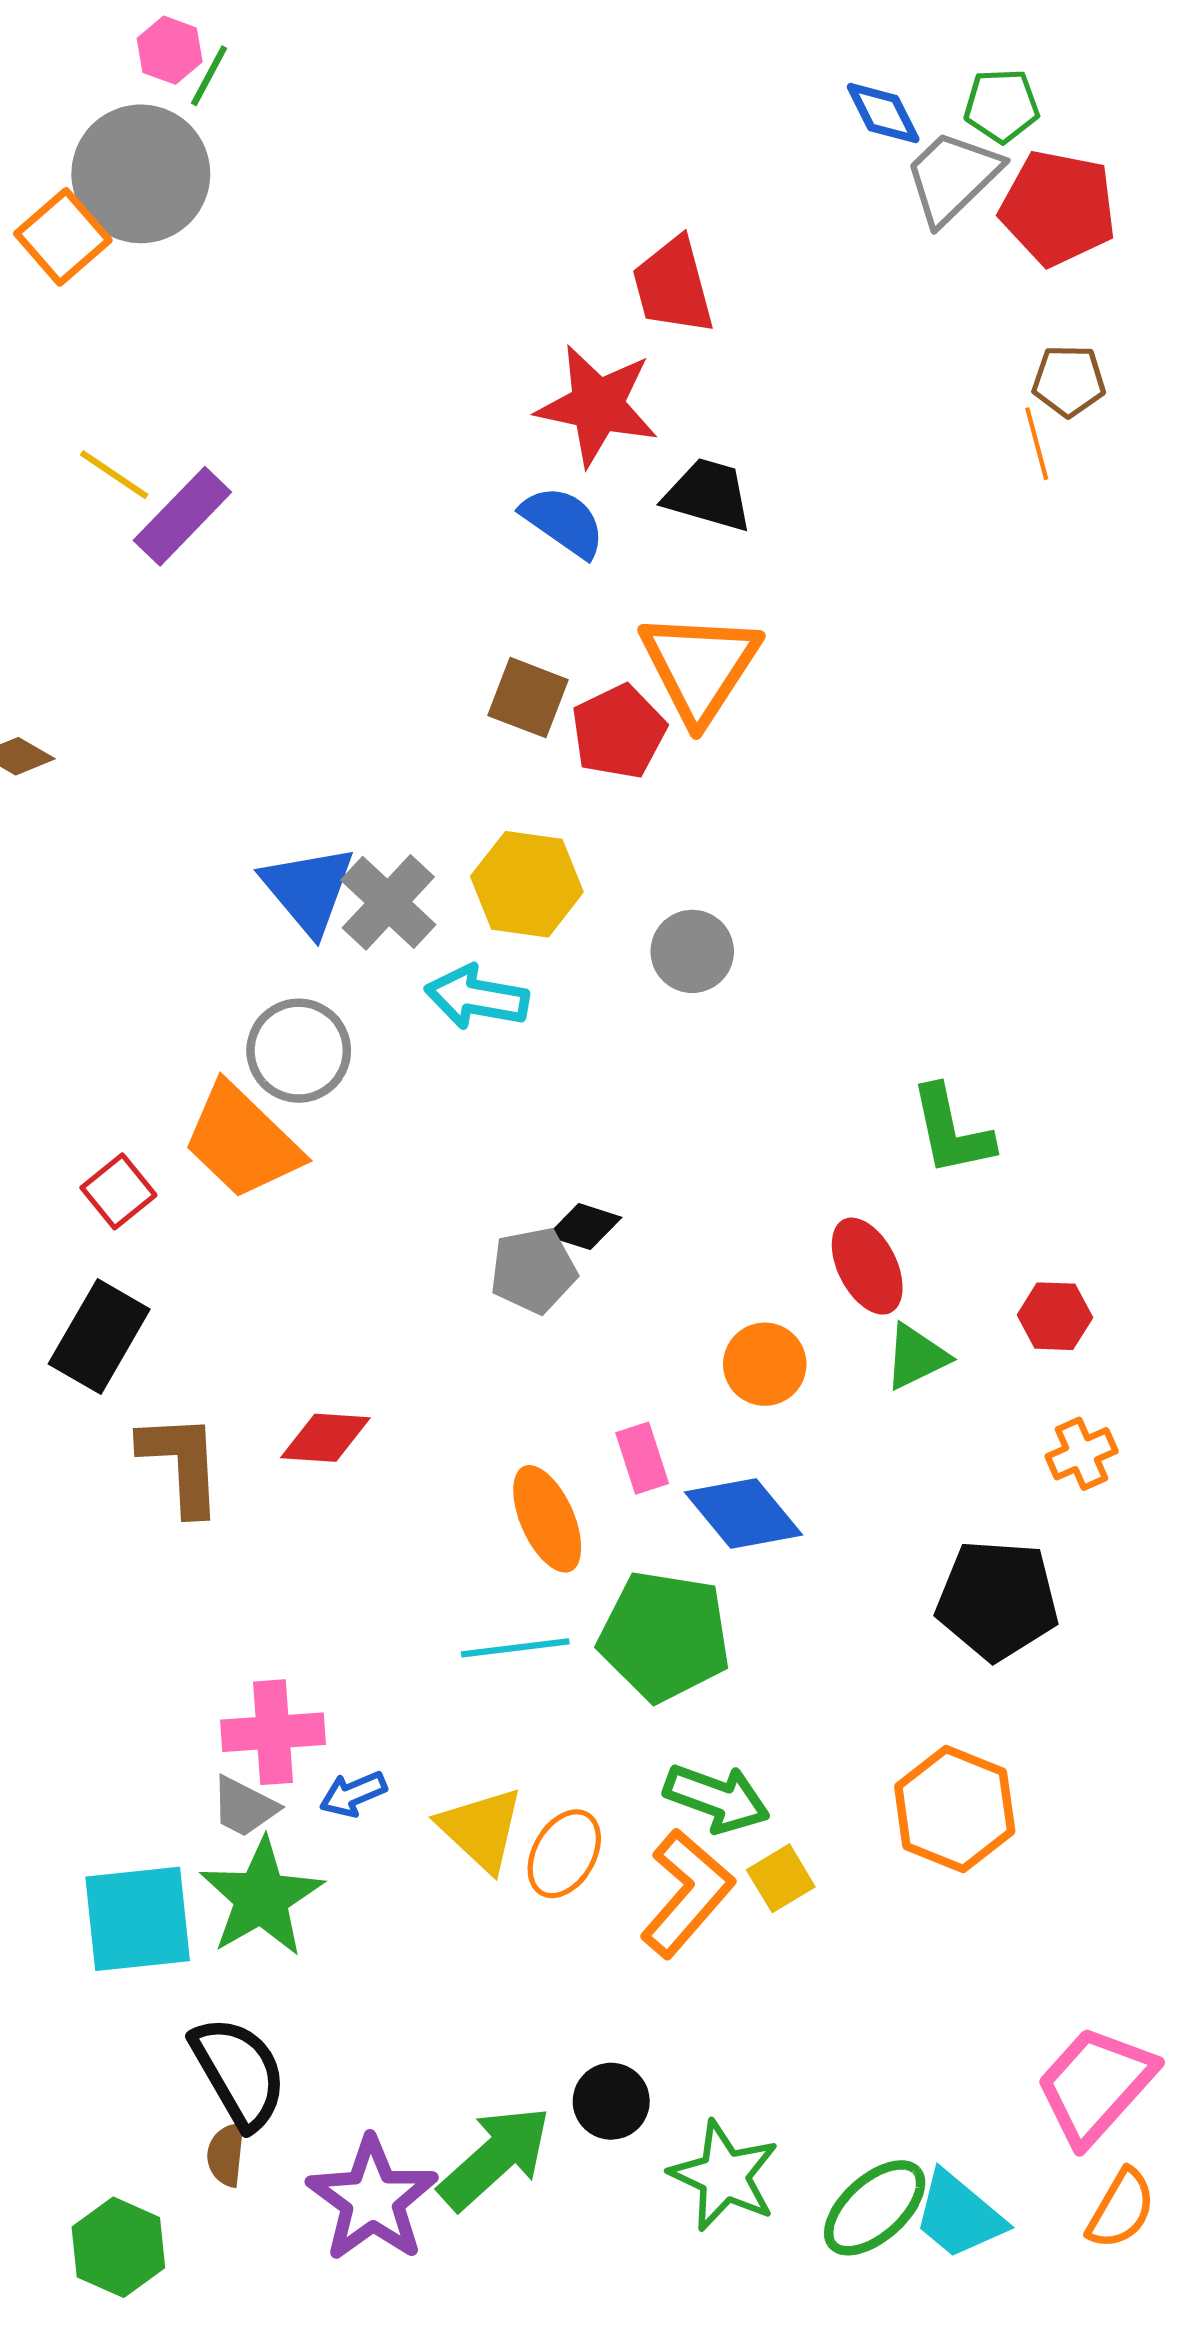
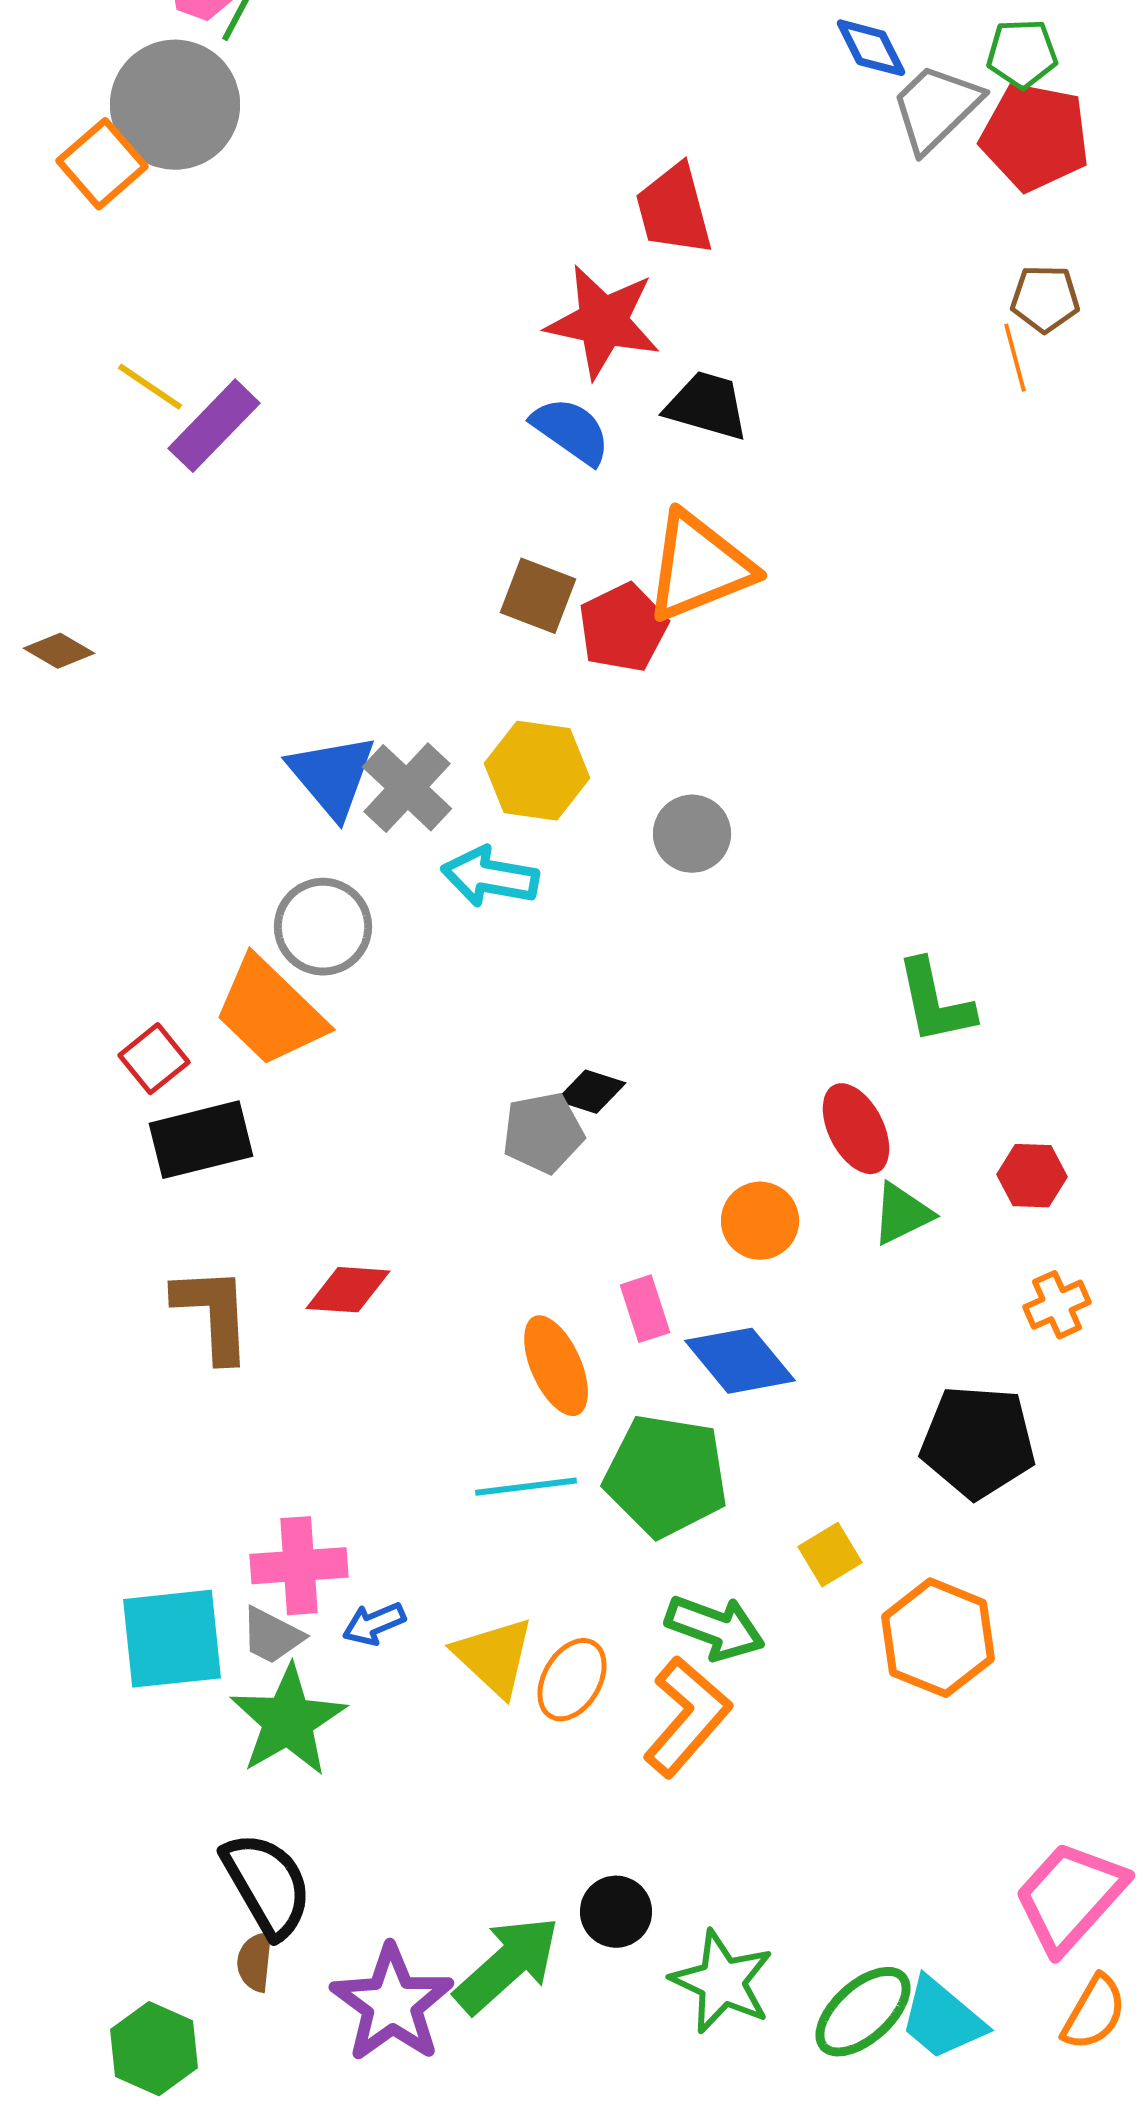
green pentagon: (1002, 106) -> (1022, 54), moved
orange triangle: (700, 667) -> (699, 567), turned 35
black rectangle: (99, 1336) -> (201, 1140), moved, turned 46
yellow square: (781, 1878) -> (830, 1555), moved
cyan square: (138, 1919) -> (172, 1639), moved

